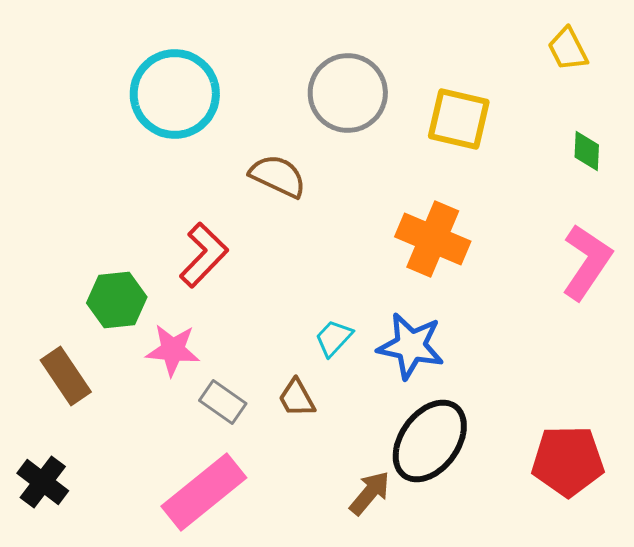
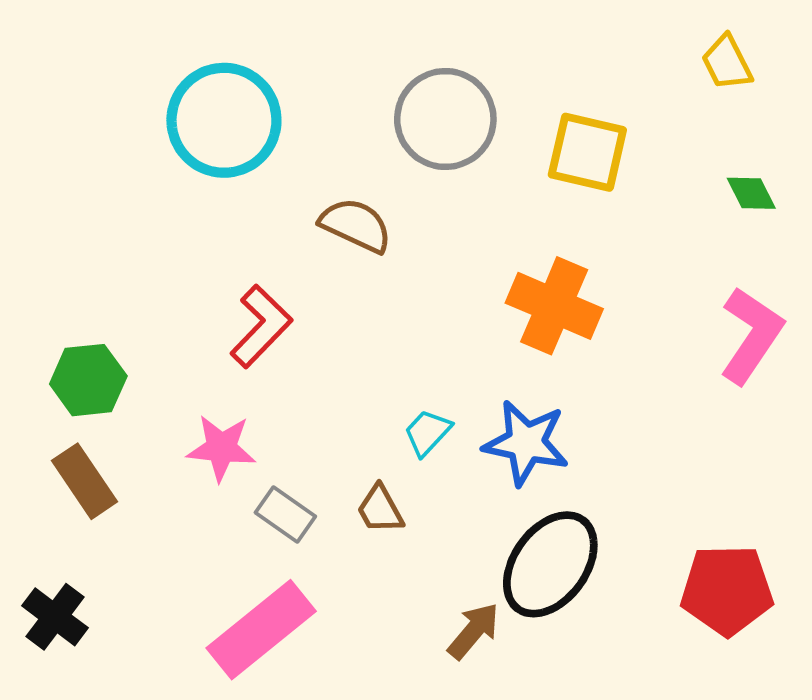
green diamond: (587, 151) -> (751, 193), turned -30
green hexagon: (117, 300) -> (88, 380), moved

